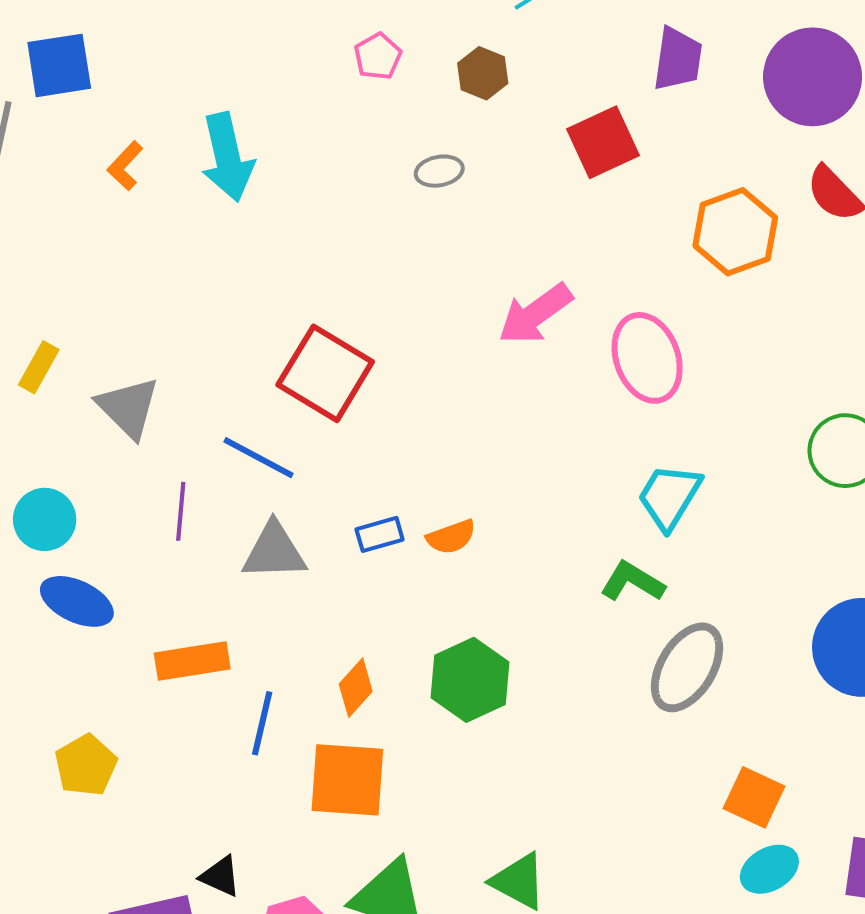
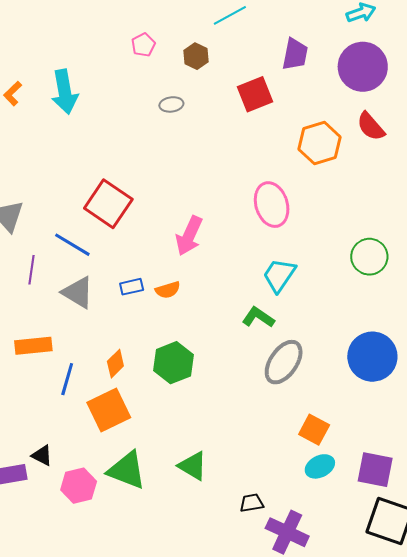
pink arrow: (535, 314) -> (189, 236), moved, turned -33
gray triangle: (274, 551) -> (78, 292), turned 30
orange square: (347, 780) -> (109, 410), turned -33

